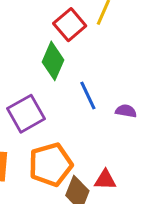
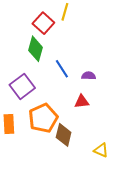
red triangle: (105, 180) -> (82, 101), moved

